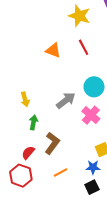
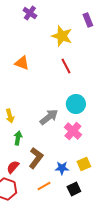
orange triangle: (53, 50) -> (22, 63), moved
blue star: (93, 167) -> (62, 168), moved
black square: (92, 187) -> (74, 189), moved

